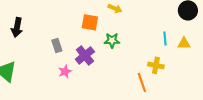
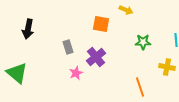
green star: (112, 40) -> (143, 42), moved
orange line: (142, 82) -> (140, 87), moved

